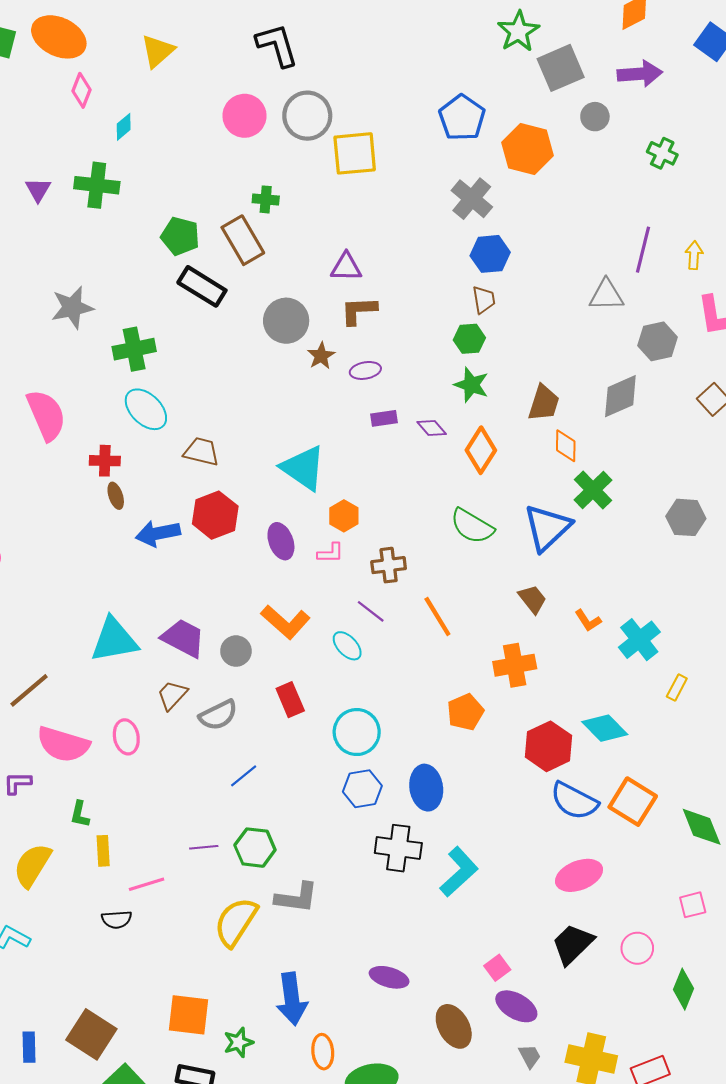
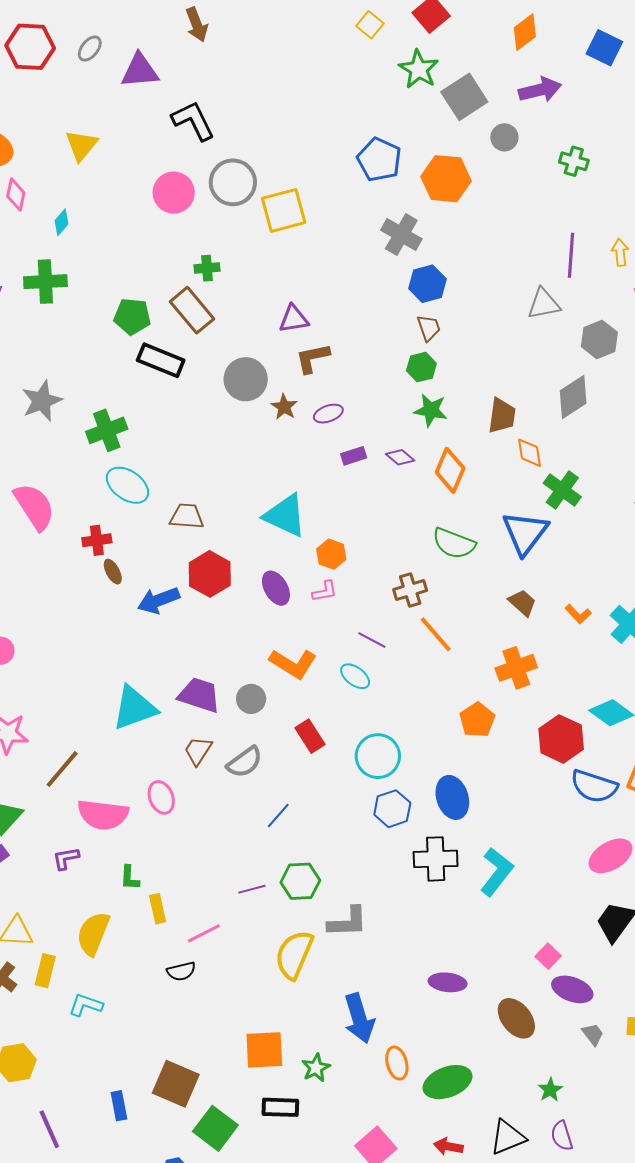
brown cross: (389, 565) -> (410, 590), moved

